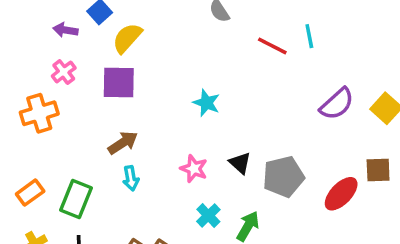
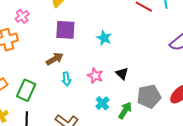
purple square: (119, 82) -> (65, 30), moved
gray pentagon: (283, 177) -> (149, 96), moved
cyan arrow: (131, 178) -> (66, 79), moved

